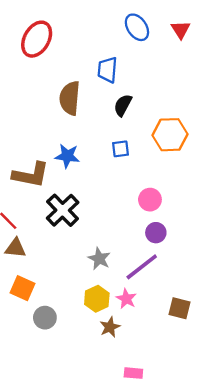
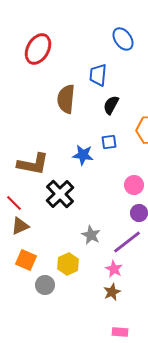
blue star: (67, 156) -> (83, 155), moved
brown triangle: (15, 248) -> (20, 226), turned -30
yellow hexagon: (97, 299) -> (68, 264), moved
brown star: (110, 327) -> (112, 292), moved

